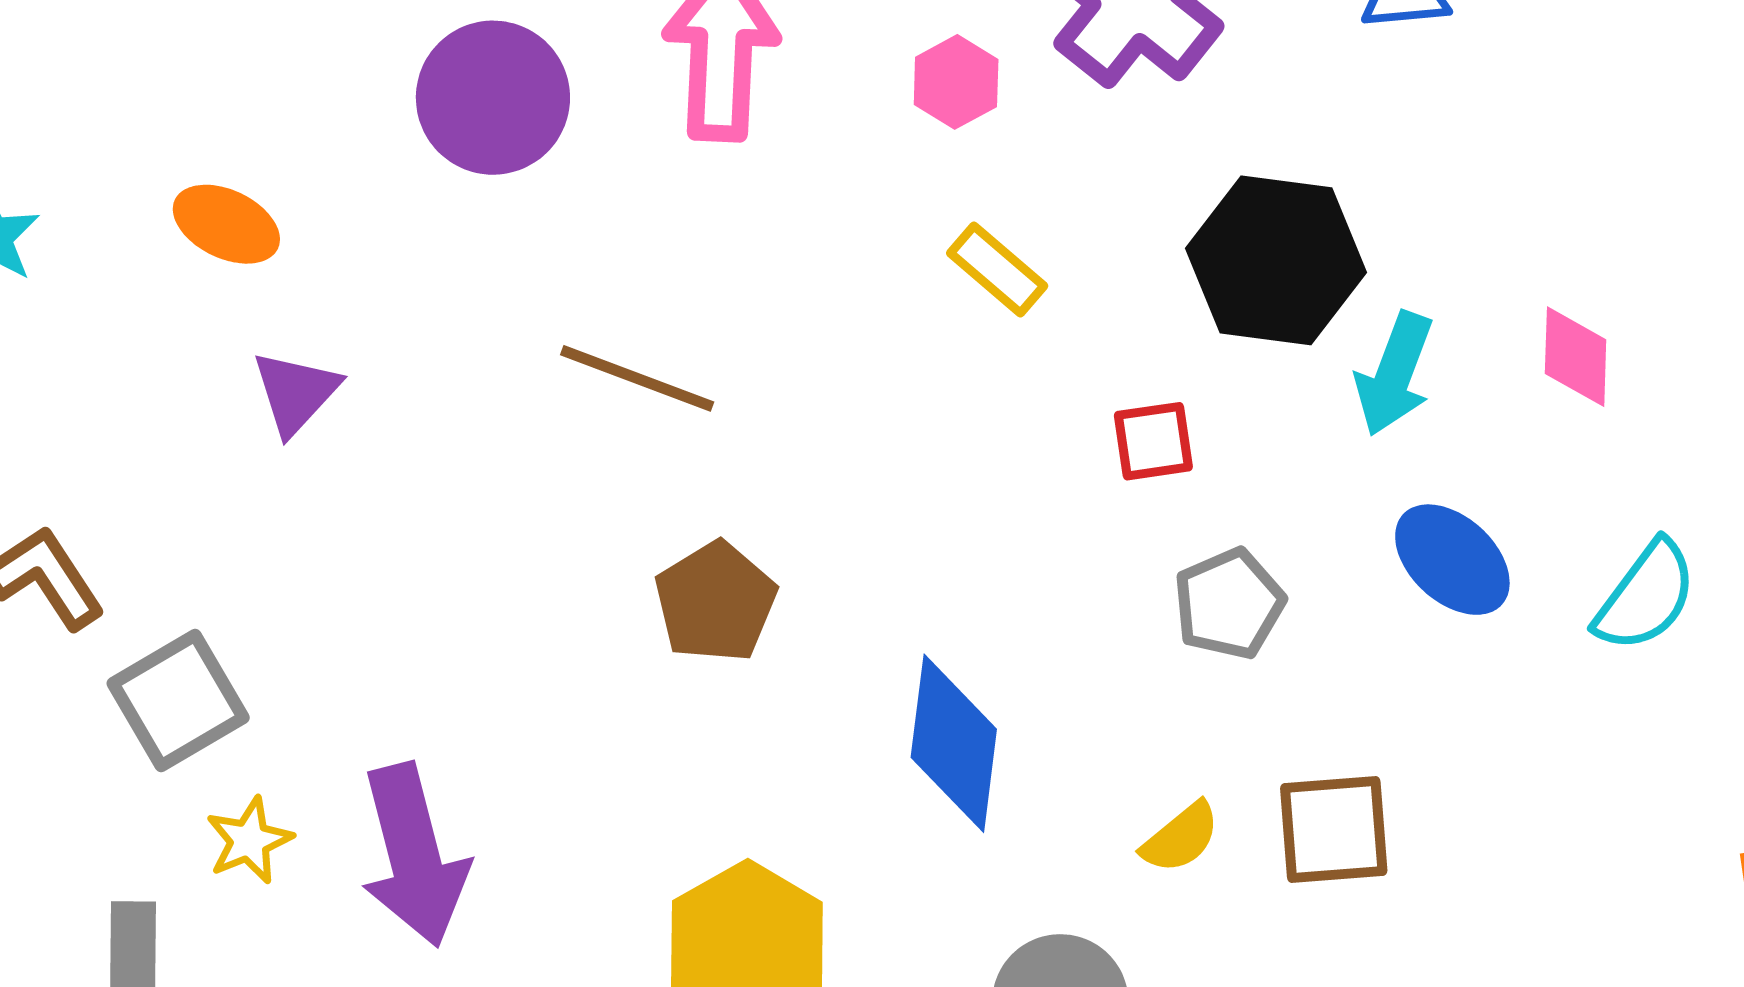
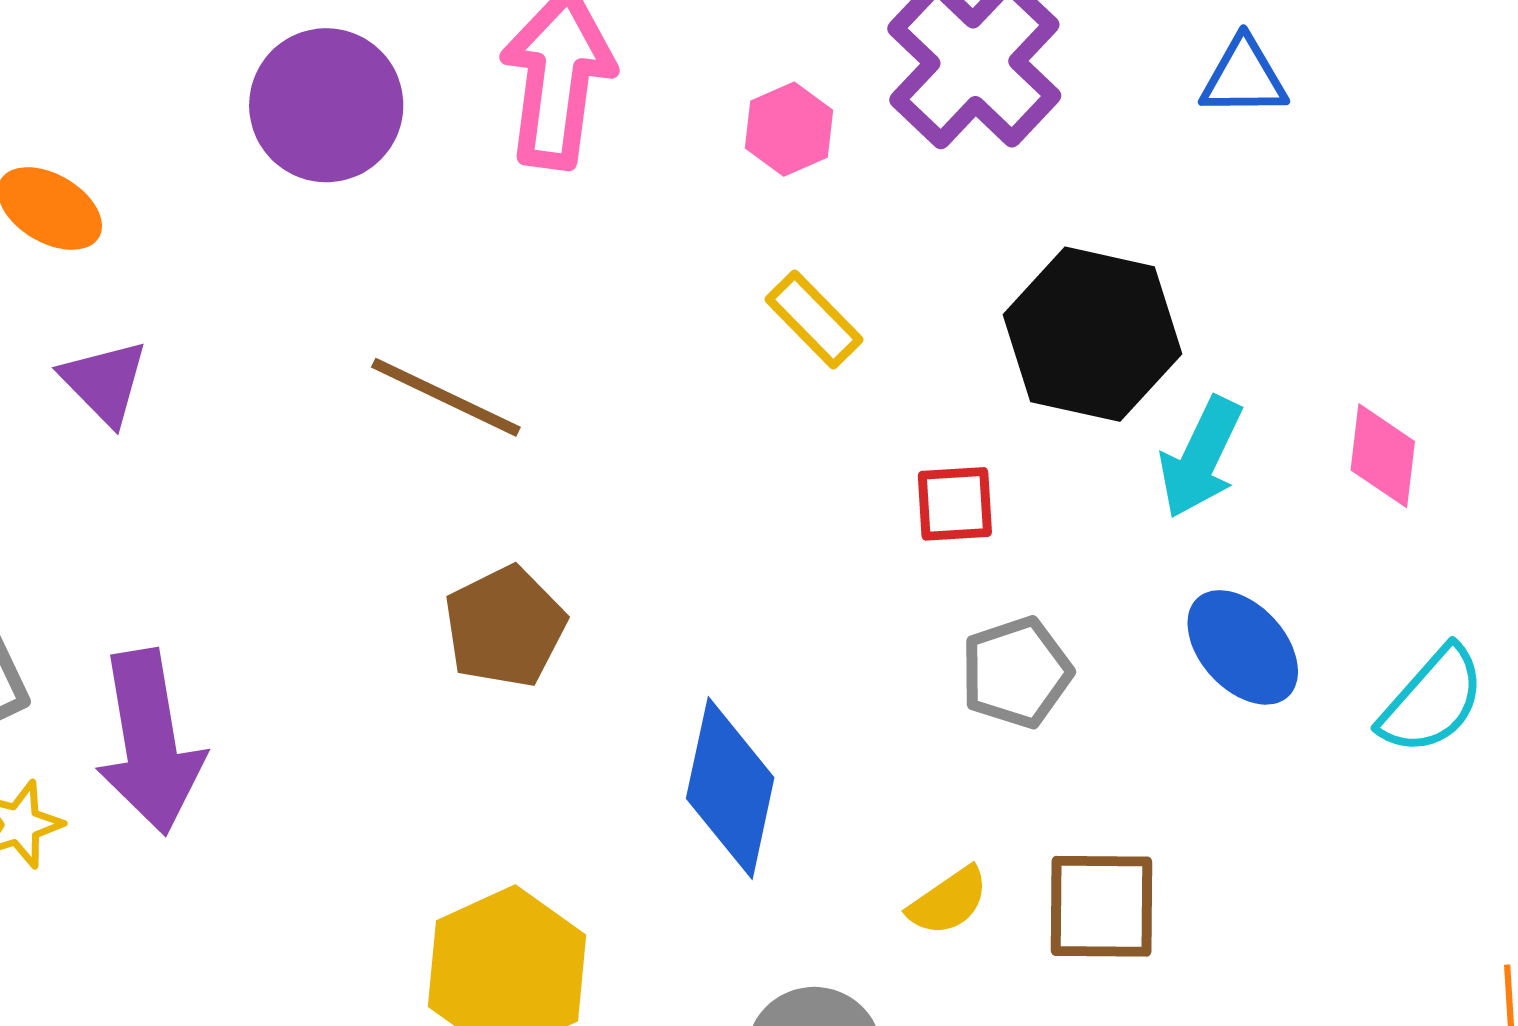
purple triangle: (296, 392) -> (104, 382), turned -32
purple arrow: (414, 855) -> (150, 742), moved

